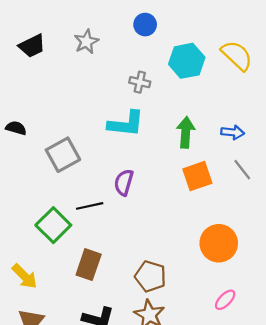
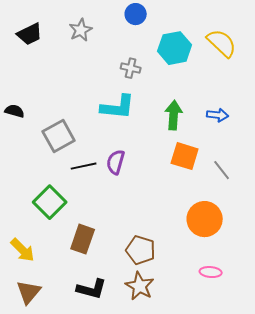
gray line: (242, 170) -> (222, 170), moved
orange square: (197, 176) -> (185, 156), turned 36
black line: (90, 206) -> (84, 166), moved
pink ellipse: (225, 300) -> (211, 272), turned 50

